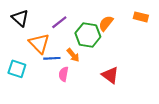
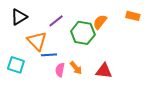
black triangle: (20, 18) -> (19, 17), turned 48
orange arrow: (73, 55) -> (76, 68), moved
red triangle: (110, 75) -> (104, 71), turned -30

